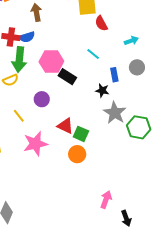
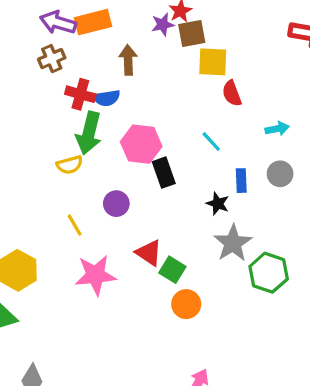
black rectangle: (67, 77) -> (164, 173), turned 30
orange circle: (77, 154) -> (186, 304), moved

